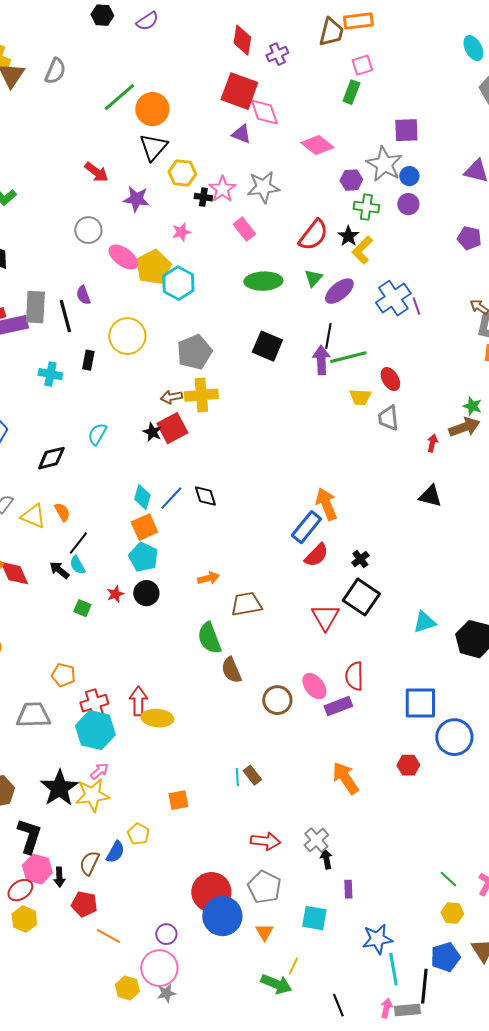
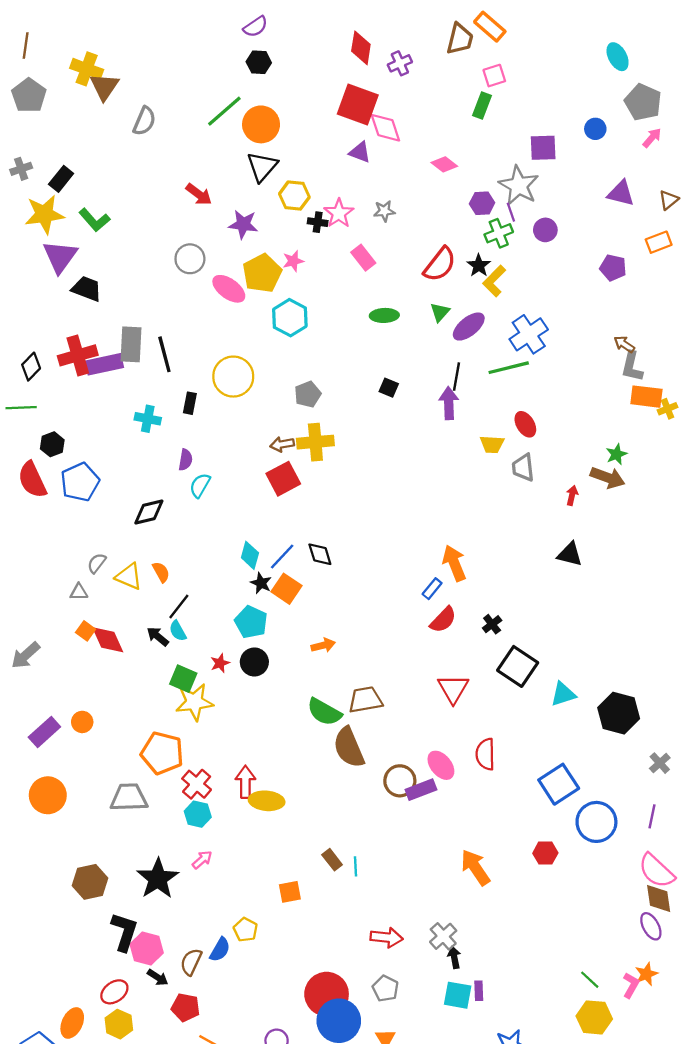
black hexagon: (102, 15) -> (259, 62), moved
orange rectangle: (358, 21) -> (490, 27), turned 48
gray semicircle: (55, 71) -> (144, 121), moved
pink diamond: (317, 145) -> (444, 164), size x0.7
blue circle: (409, 176) -> (595, 129), moved
gray star: (263, 187) -> (384, 211), size x0.6
green cross: (366, 207) -> (499, 233), turned -30
yellow pentagon: (153, 267) -> (262, 273), moved
green ellipse: (263, 281) -> (384, 315), size x0.7
purple semicircle: (83, 295) -> (185, 460), moved, turned -150
purple line: (416, 306) -> (511, 212), moved
black square: (267, 346) -> (389, 388), size x0.6
gray pentagon: (194, 352) -> (308, 394), size x0.7
green line: (348, 357) -> (509, 368), moved
green star: (472, 406) -> (616, 454), turned 30
brown arrow: (464, 427) -> (608, 478), turned 40
black star: (152, 432) -> (261, 583), moved
orange square: (144, 527) -> (287, 589), moved, turned -32
blue rectangle: (306, 527) -> (432, 589), size x0.6
black square: (361, 597) -> (518, 666), moved
brown trapezoid: (246, 604) -> (365, 700), moved
green square: (82, 608) -> (183, 679), size x1.4
green semicircle: (209, 638) -> (324, 712), turned -40
brown semicircle: (231, 670) -> (349, 748), size x1.4
orange pentagon: (63, 675) -> (162, 753), size x1.6
red cross: (94, 703) -> (197, 784), turned -32
blue square: (420, 703) -> (559, 784), turned -33
purple rectangle: (338, 706) -> (421, 790), moved
cyan hexagon: (95, 730) -> (198, 814), size x0.6
brown rectangle: (252, 775) -> (332, 860), moved
yellow star: (92, 795) -> (194, 702), moved
pink hexagon: (37, 869) -> (147, 949), moved
black arrow: (59, 877) -> (158, 977), turned -54
gray pentagon: (264, 887) -> (385, 989), size x0.7
yellow hexagon: (452, 913) -> (594, 1017), size x1.4
cyan square: (314, 918) -> (458, 995), moved

